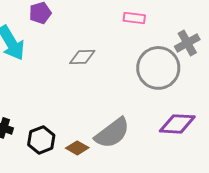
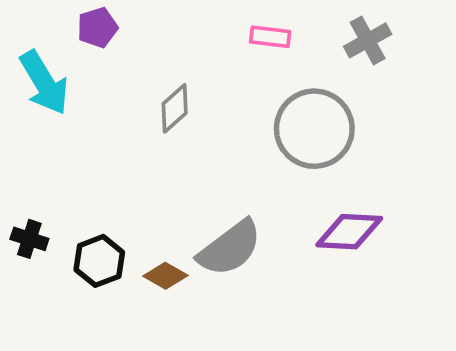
gray cross: (187, 43) -> (368, 40), moved
gray diamond: (82, 57) -> (175, 108), turned -40

